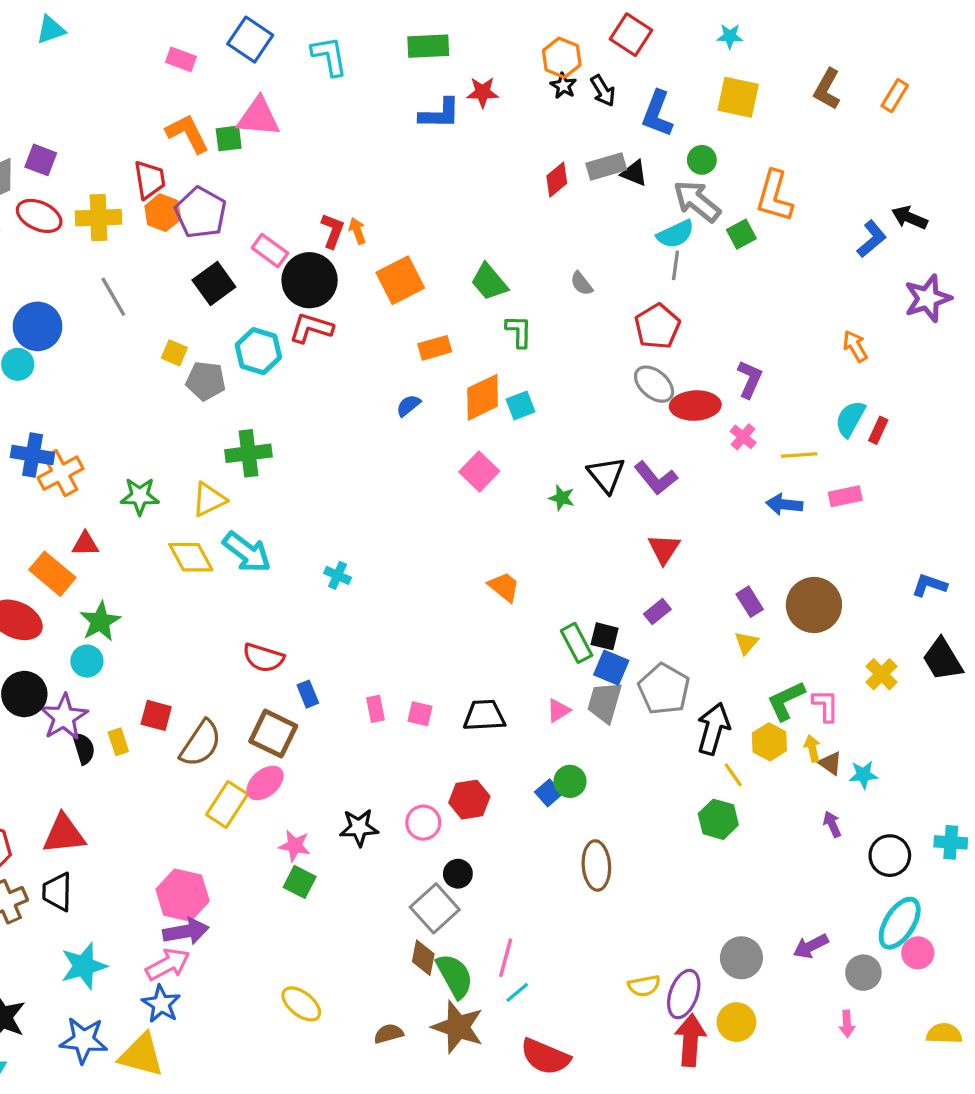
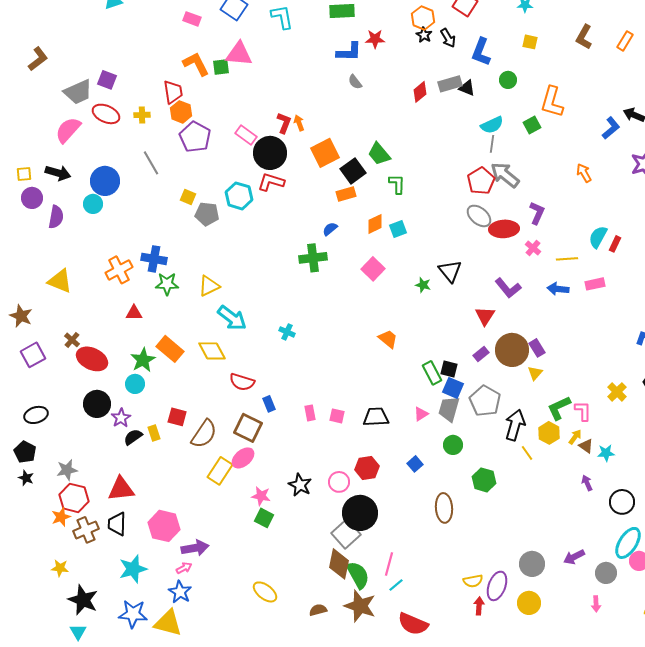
yellow square: (738, 97) -> (530, 42), size x0.6
gray arrow: (697, 201) -> (505, 175), moved
purple pentagon: (201, 213) -> (195, 137), moved
yellow cross: (99, 218) -> (142, 115), size x0.6
black square: (214, 284) -> (353, 171), moved
gray semicircle: (582, 284) -> (355, 82), moved
orange arrow: (855, 346) -> (584, 173), moved
orange diamond: (483, 397) -> (375, 224), size x0.7
green cross: (249, 453) -> (313, 258), moved
blue cross: (33, 455) -> (154, 259), moved
purple L-shape: (656, 478) -> (508, 288), moved
yellow diamond: (191, 557) -> (212, 351), moved
orange rectangle: (52, 574) -> (170, 349), moved
brown circle: (814, 605) -> (512, 350), moved
purple star: (64, 717) -> (121, 418), size x0.7
black semicircle: (84, 748) -> (133, 437), turned -108
yellow arrow: (812, 748) -> (575, 437), turned 49
green circle: (570, 781) -> (453, 445), moved
green hexagon: (718, 819) -> (484, 480), moved
black star: (359, 828) -> (300, 485), turned 30
black circle: (458, 874) -> (360, 513), size x2.0
pink hexagon: (183, 895) -> (164, 526), moved
brown diamond: (423, 958) -> (339, 564), size x1.4
pink arrow: (168, 964) -> (184, 568), size x0.6
red arrow: (690, 1040) -> (479, 606), moved, size x0.6

